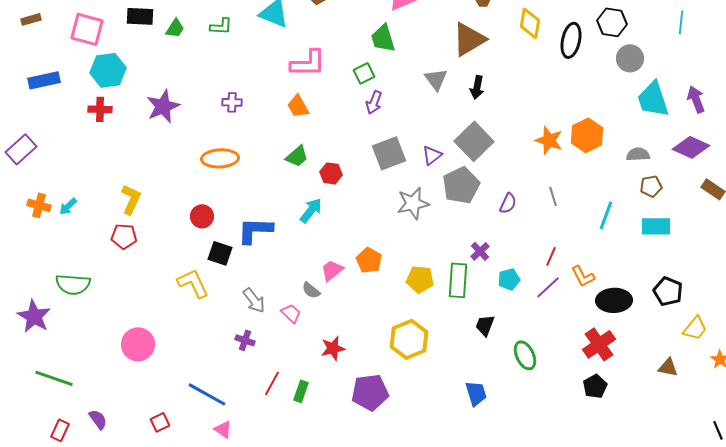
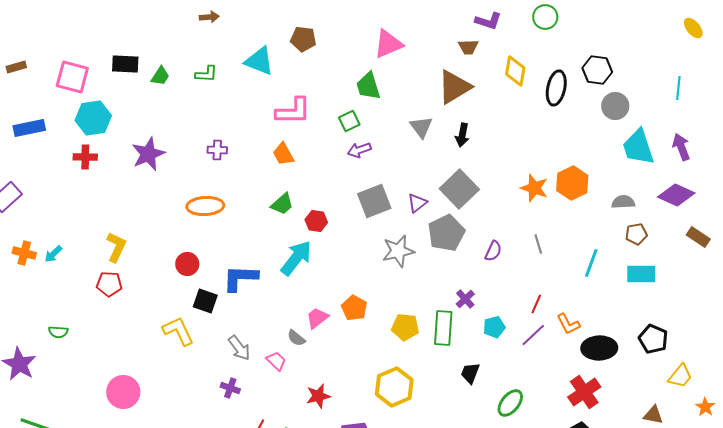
cyan line: (681, 22) -> (678, 88), moved
purple arrow: (374, 102) -> (359, 150), turned 50
cyan arrow: (311, 210) -> (296, 258), size x1.4
green semicircle: (73, 284) -> (58, 332), size x0.6
green ellipse: (525, 355) -> (510, 403), turned 64

